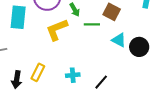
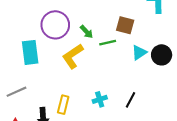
cyan triangle: (119, 40) -> (139, 53), turned -49

